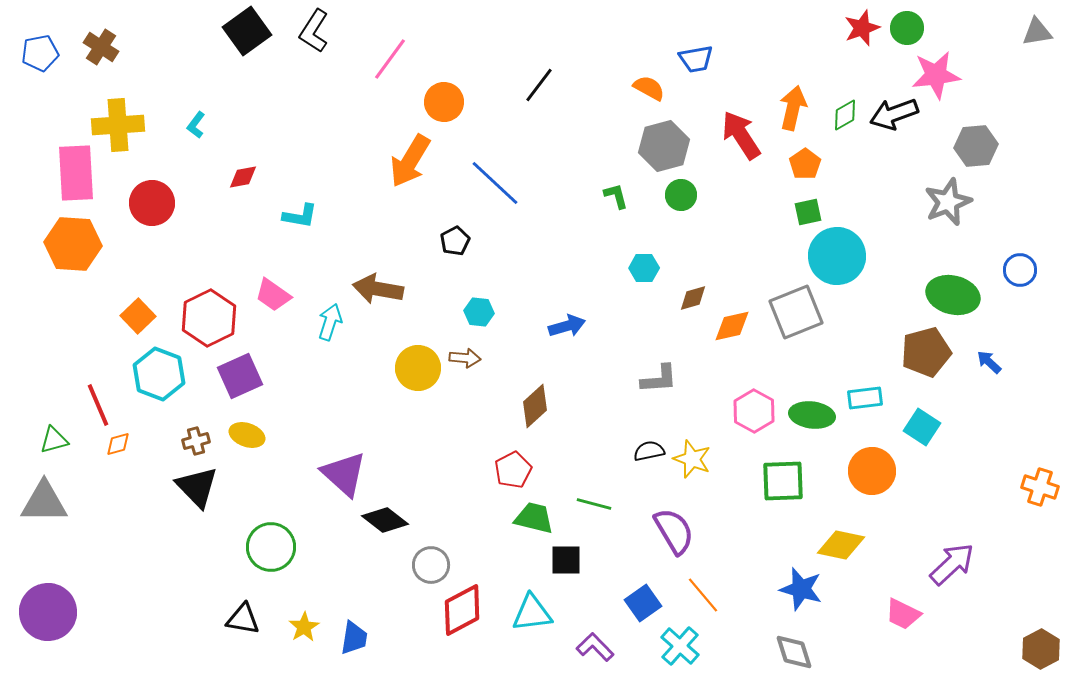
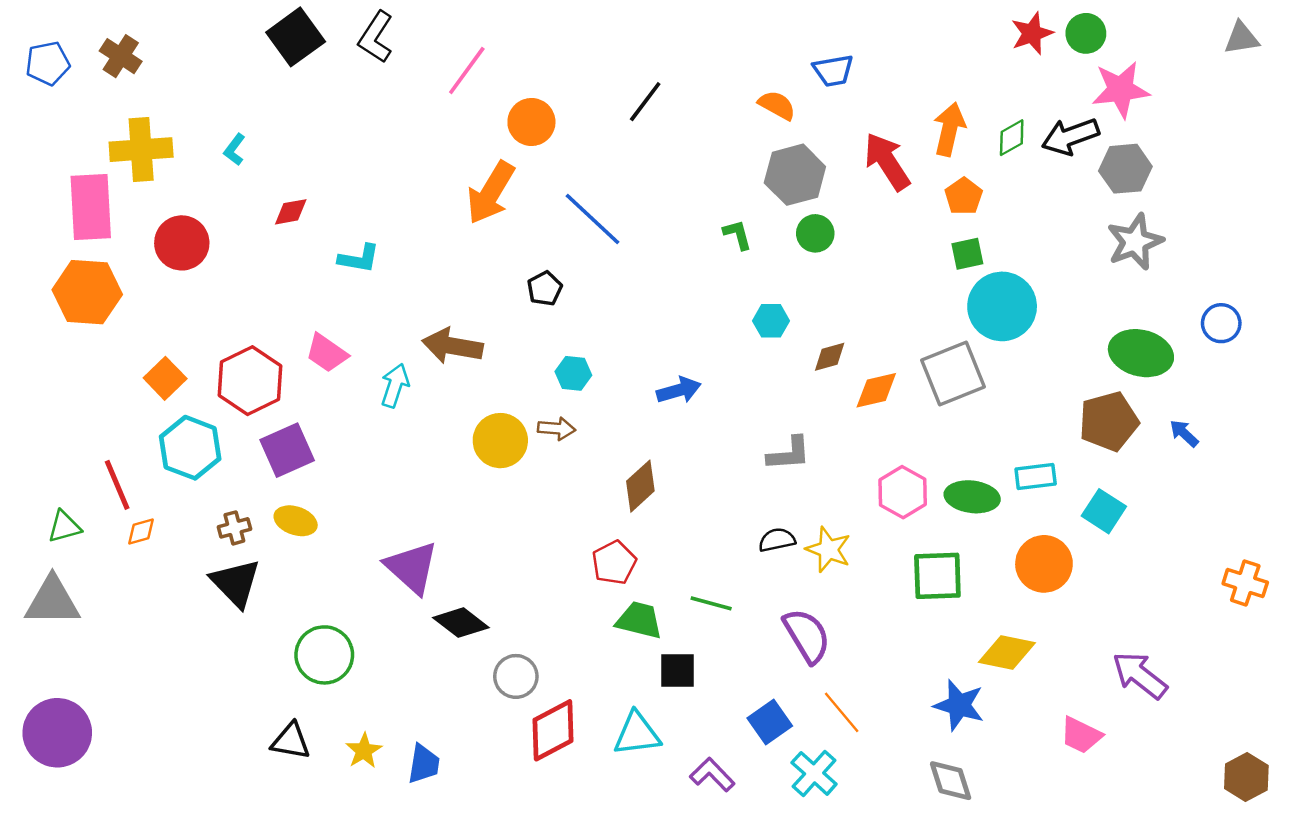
gray hexagon: (976, 146) -> (1125, 169), moved
purple arrow: (952, 564) -> (1140, 675), turned -99

